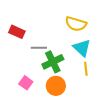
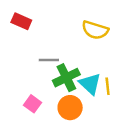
red rectangle: (17, 32) -> (21, 21), moved
cyan triangle: (82, 48) -> (90, 84), moved

